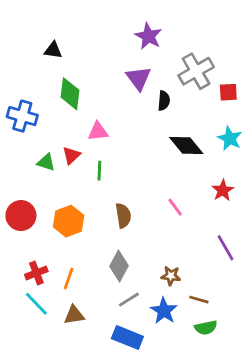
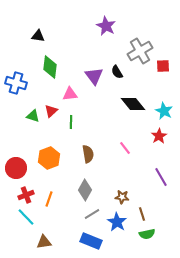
purple triangle: (139, 78) -> (94, 76), moved
black semicircle: (164, 101) -> (117, 72), turned 144
cyan star: (230, 138) -> (164, 111), moved
red circle: (21, 216) -> (16, 168), moved
brown line: (199, 300) -> (142, 214), turned 56
brown triangle: (74, 315) -> (44, 242), moved

